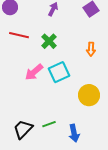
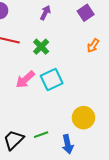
orange arrow: (91, 49) -> (93, 46), moved, turned 32
yellow circle: (89, 95) -> (83, 118), moved

